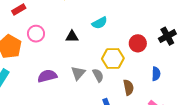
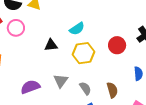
pink circle: (36, 34) -> (16, 28), moved
yellow hexagon: (113, 59) -> (83, 53), moved
gray semicircle: (98, 75) -> (85, 88), moved

